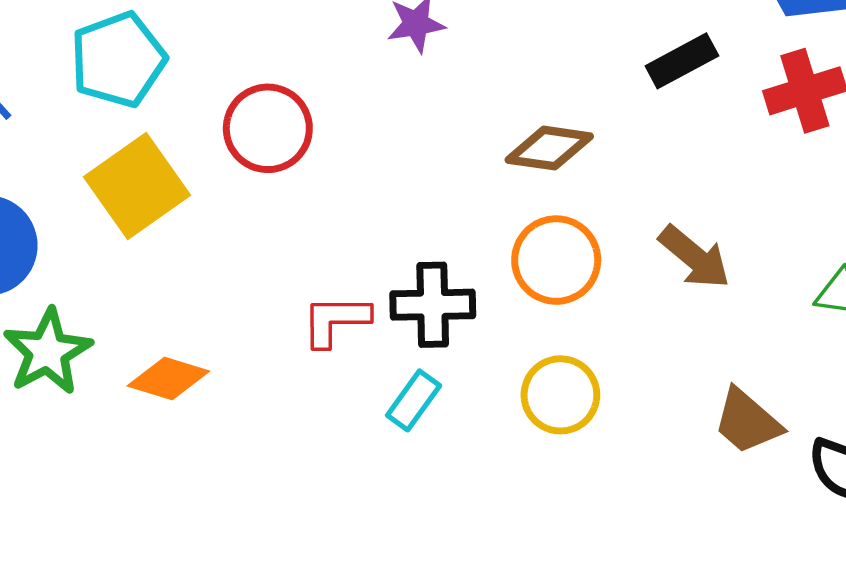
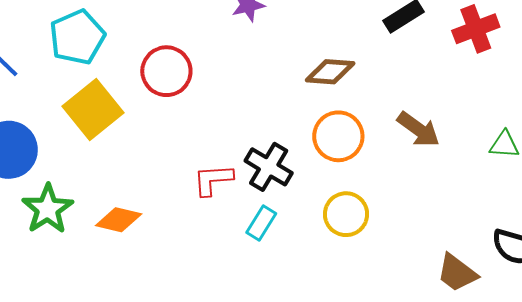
black cross: (433, 305) -> (269, 167), turned 36
brown trapezoid: (747, 421) -> (457, 273), moved

